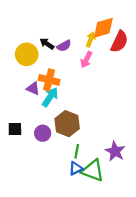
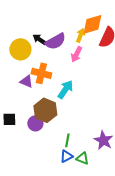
purple semicircle: (64, 46) -> (55, 41), size x1.5
cyan arrow: (50, 97) -> (65, 89), moved
brown hexagon: (67, 124) -> (45, 110), moved
green triangle: (93, 171) -> (82, 158), size x0.6

